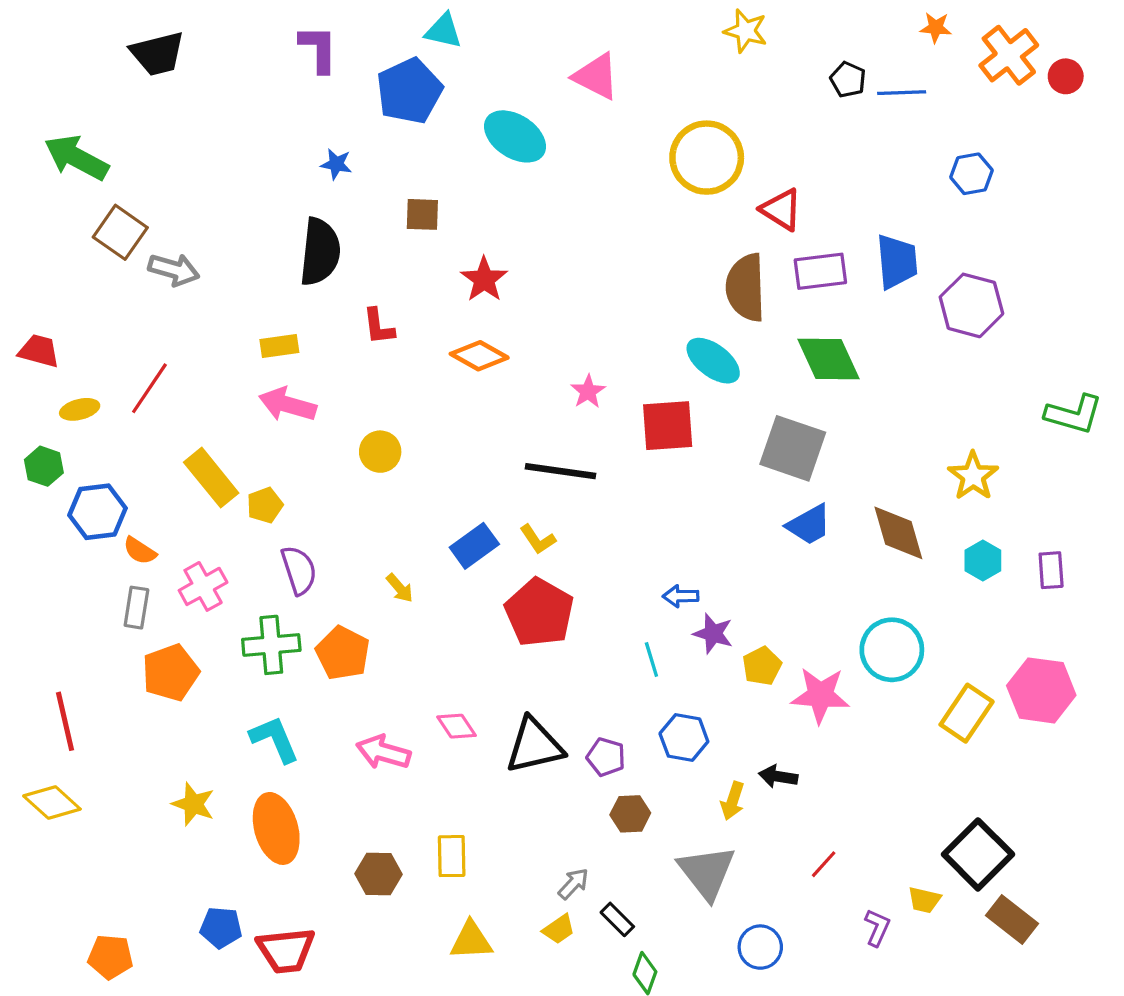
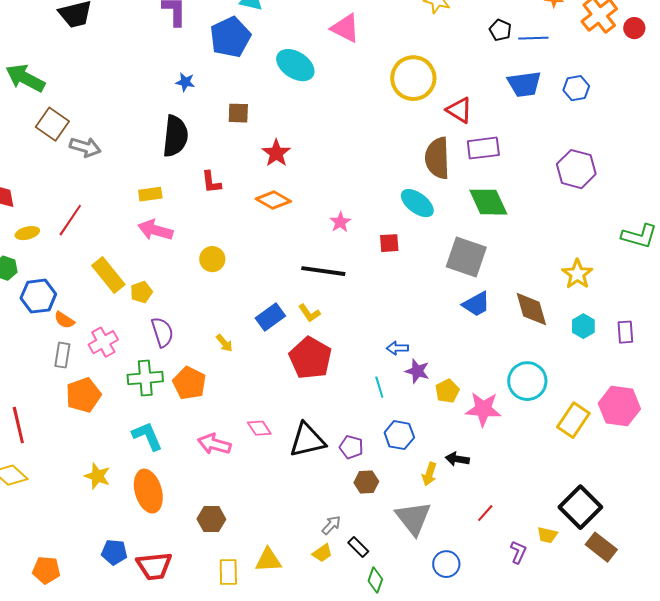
blue trapezoid: (897, 262) -> (524, 84), moved, turned 87
red square: (668, 426) -> (389, 243), size x0.6
yellow rectangle: (452, 856) -> (228, 572), moved

